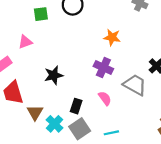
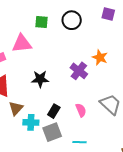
pink triangle: (25, 42) -> (22, 44), size x1.5
purple cross: (103, 68) -> (79, 71), moved
cyan cross: (54, 124) -> (31, 122), turned 35

